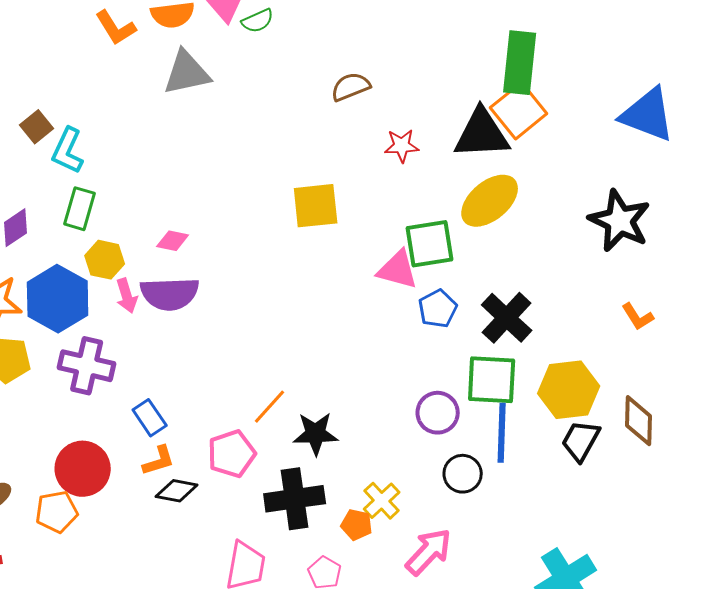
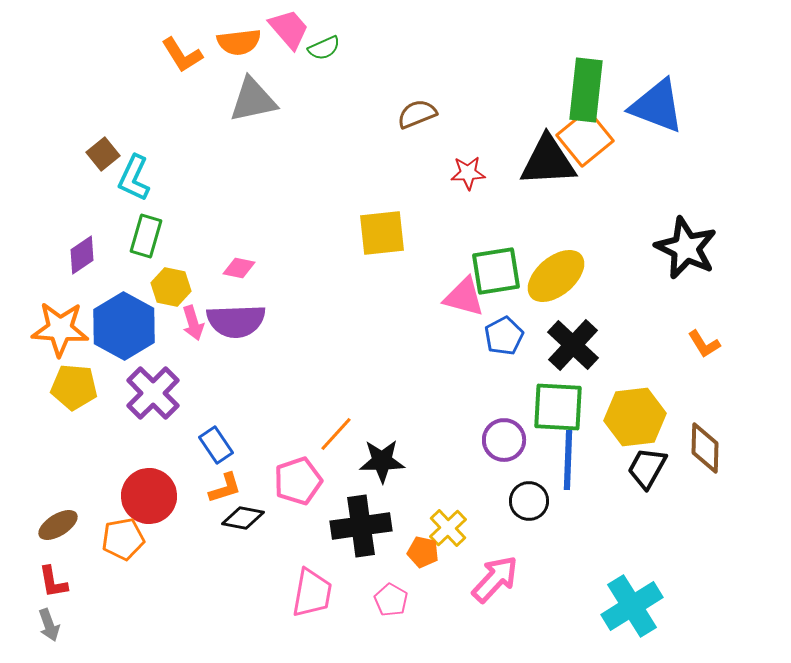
blue triangle: (648, 115) -> (657, 106), moved
yellow ellipse: (490, 201) -> (556, 276), moved
purple cross: (87, 366) -> (153, 393), turned 32

